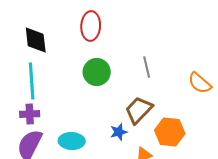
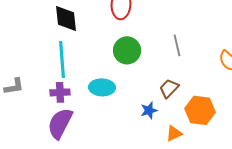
brown trapezoid: (139, 110) -> (169, 88), size x0.7
cyan ellipse: (72, 141) -> (102, 87), moved

